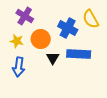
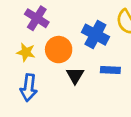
blue rectangle: (79, 54) -> (110, 70), size x0.6

